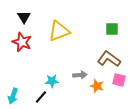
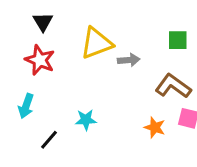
gray arrow: (80, 75) -> (129, 60), moved
cyan arrow: (13, 96) -> (26, 106), moved
black line: (41, 97) -> (49, 140), moved

